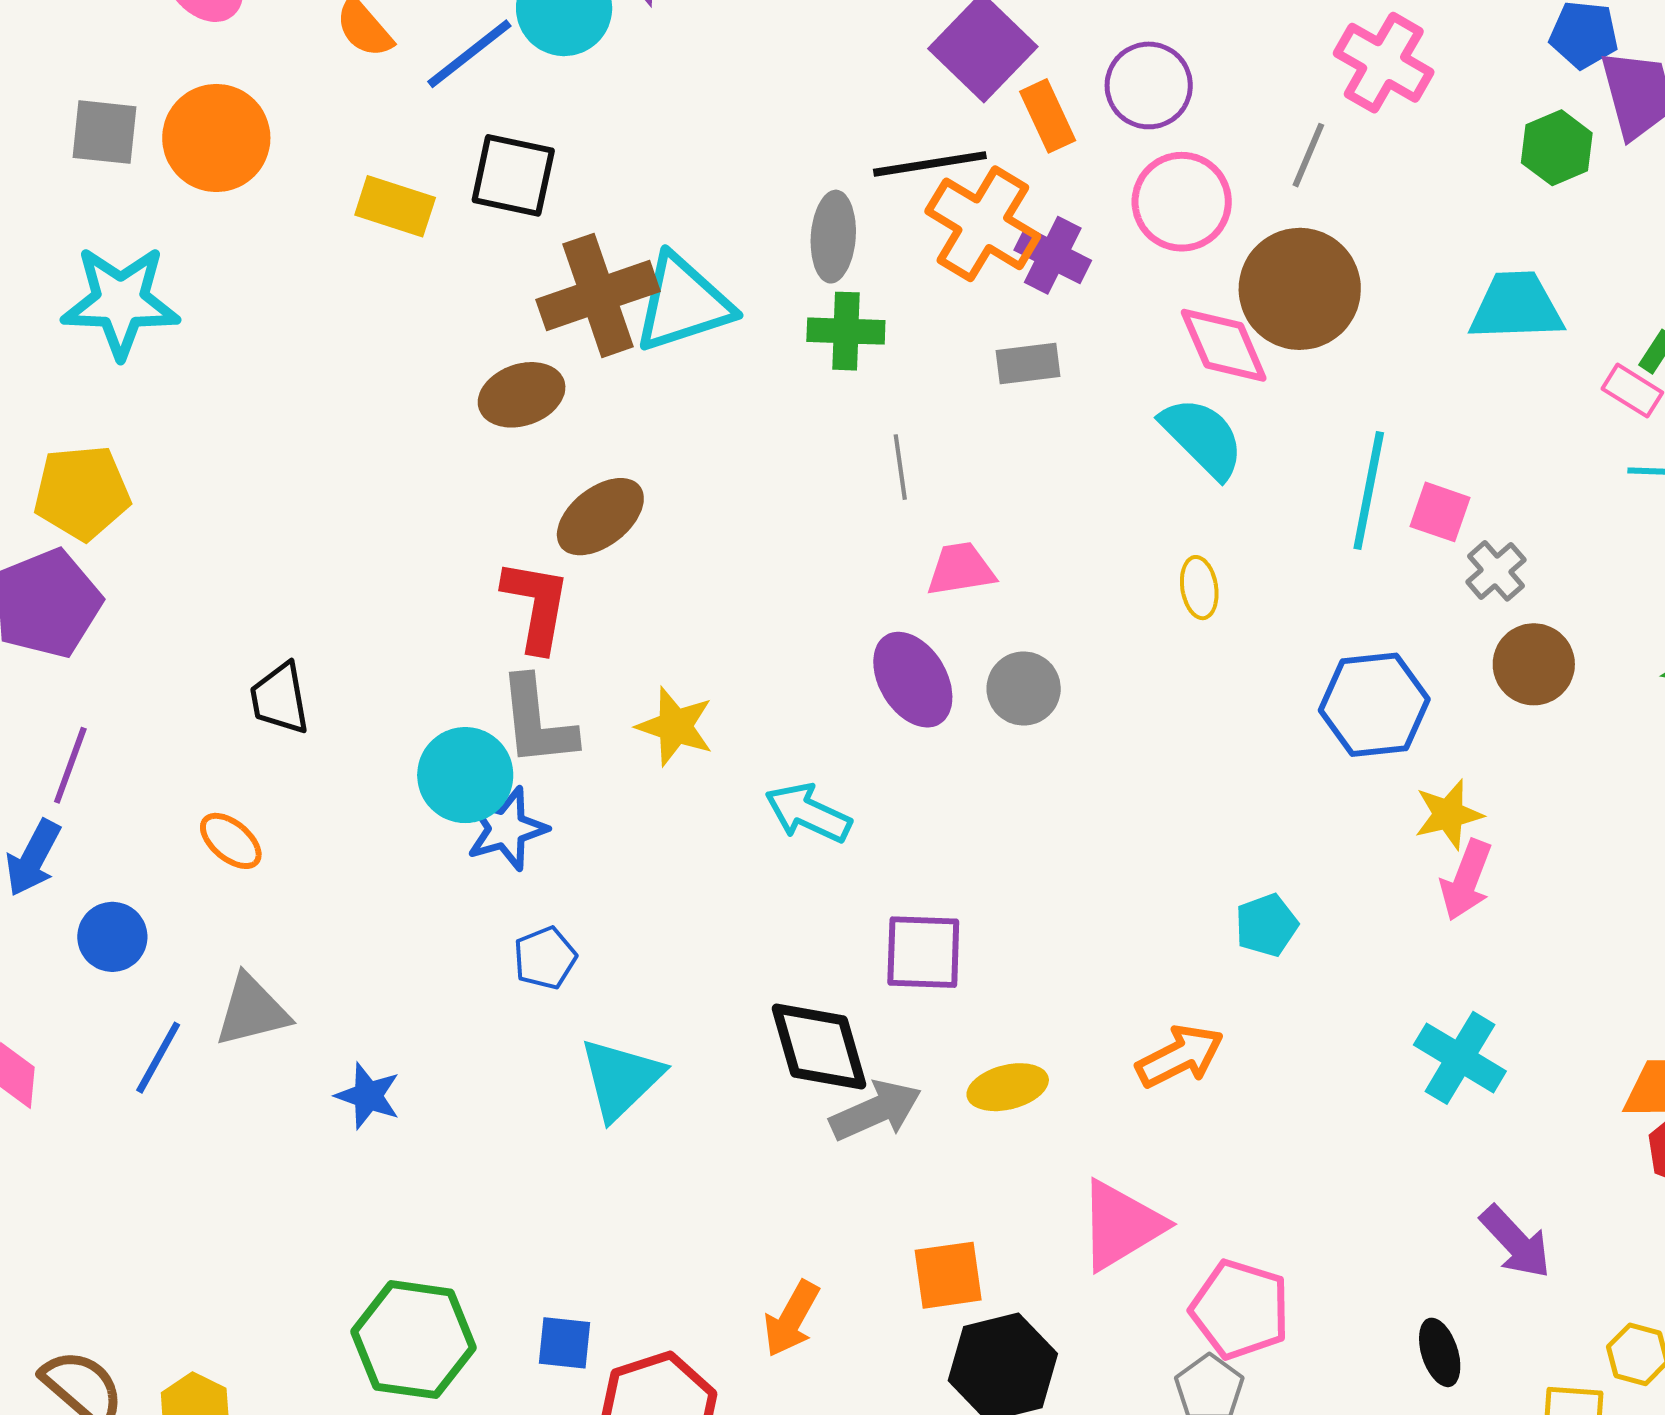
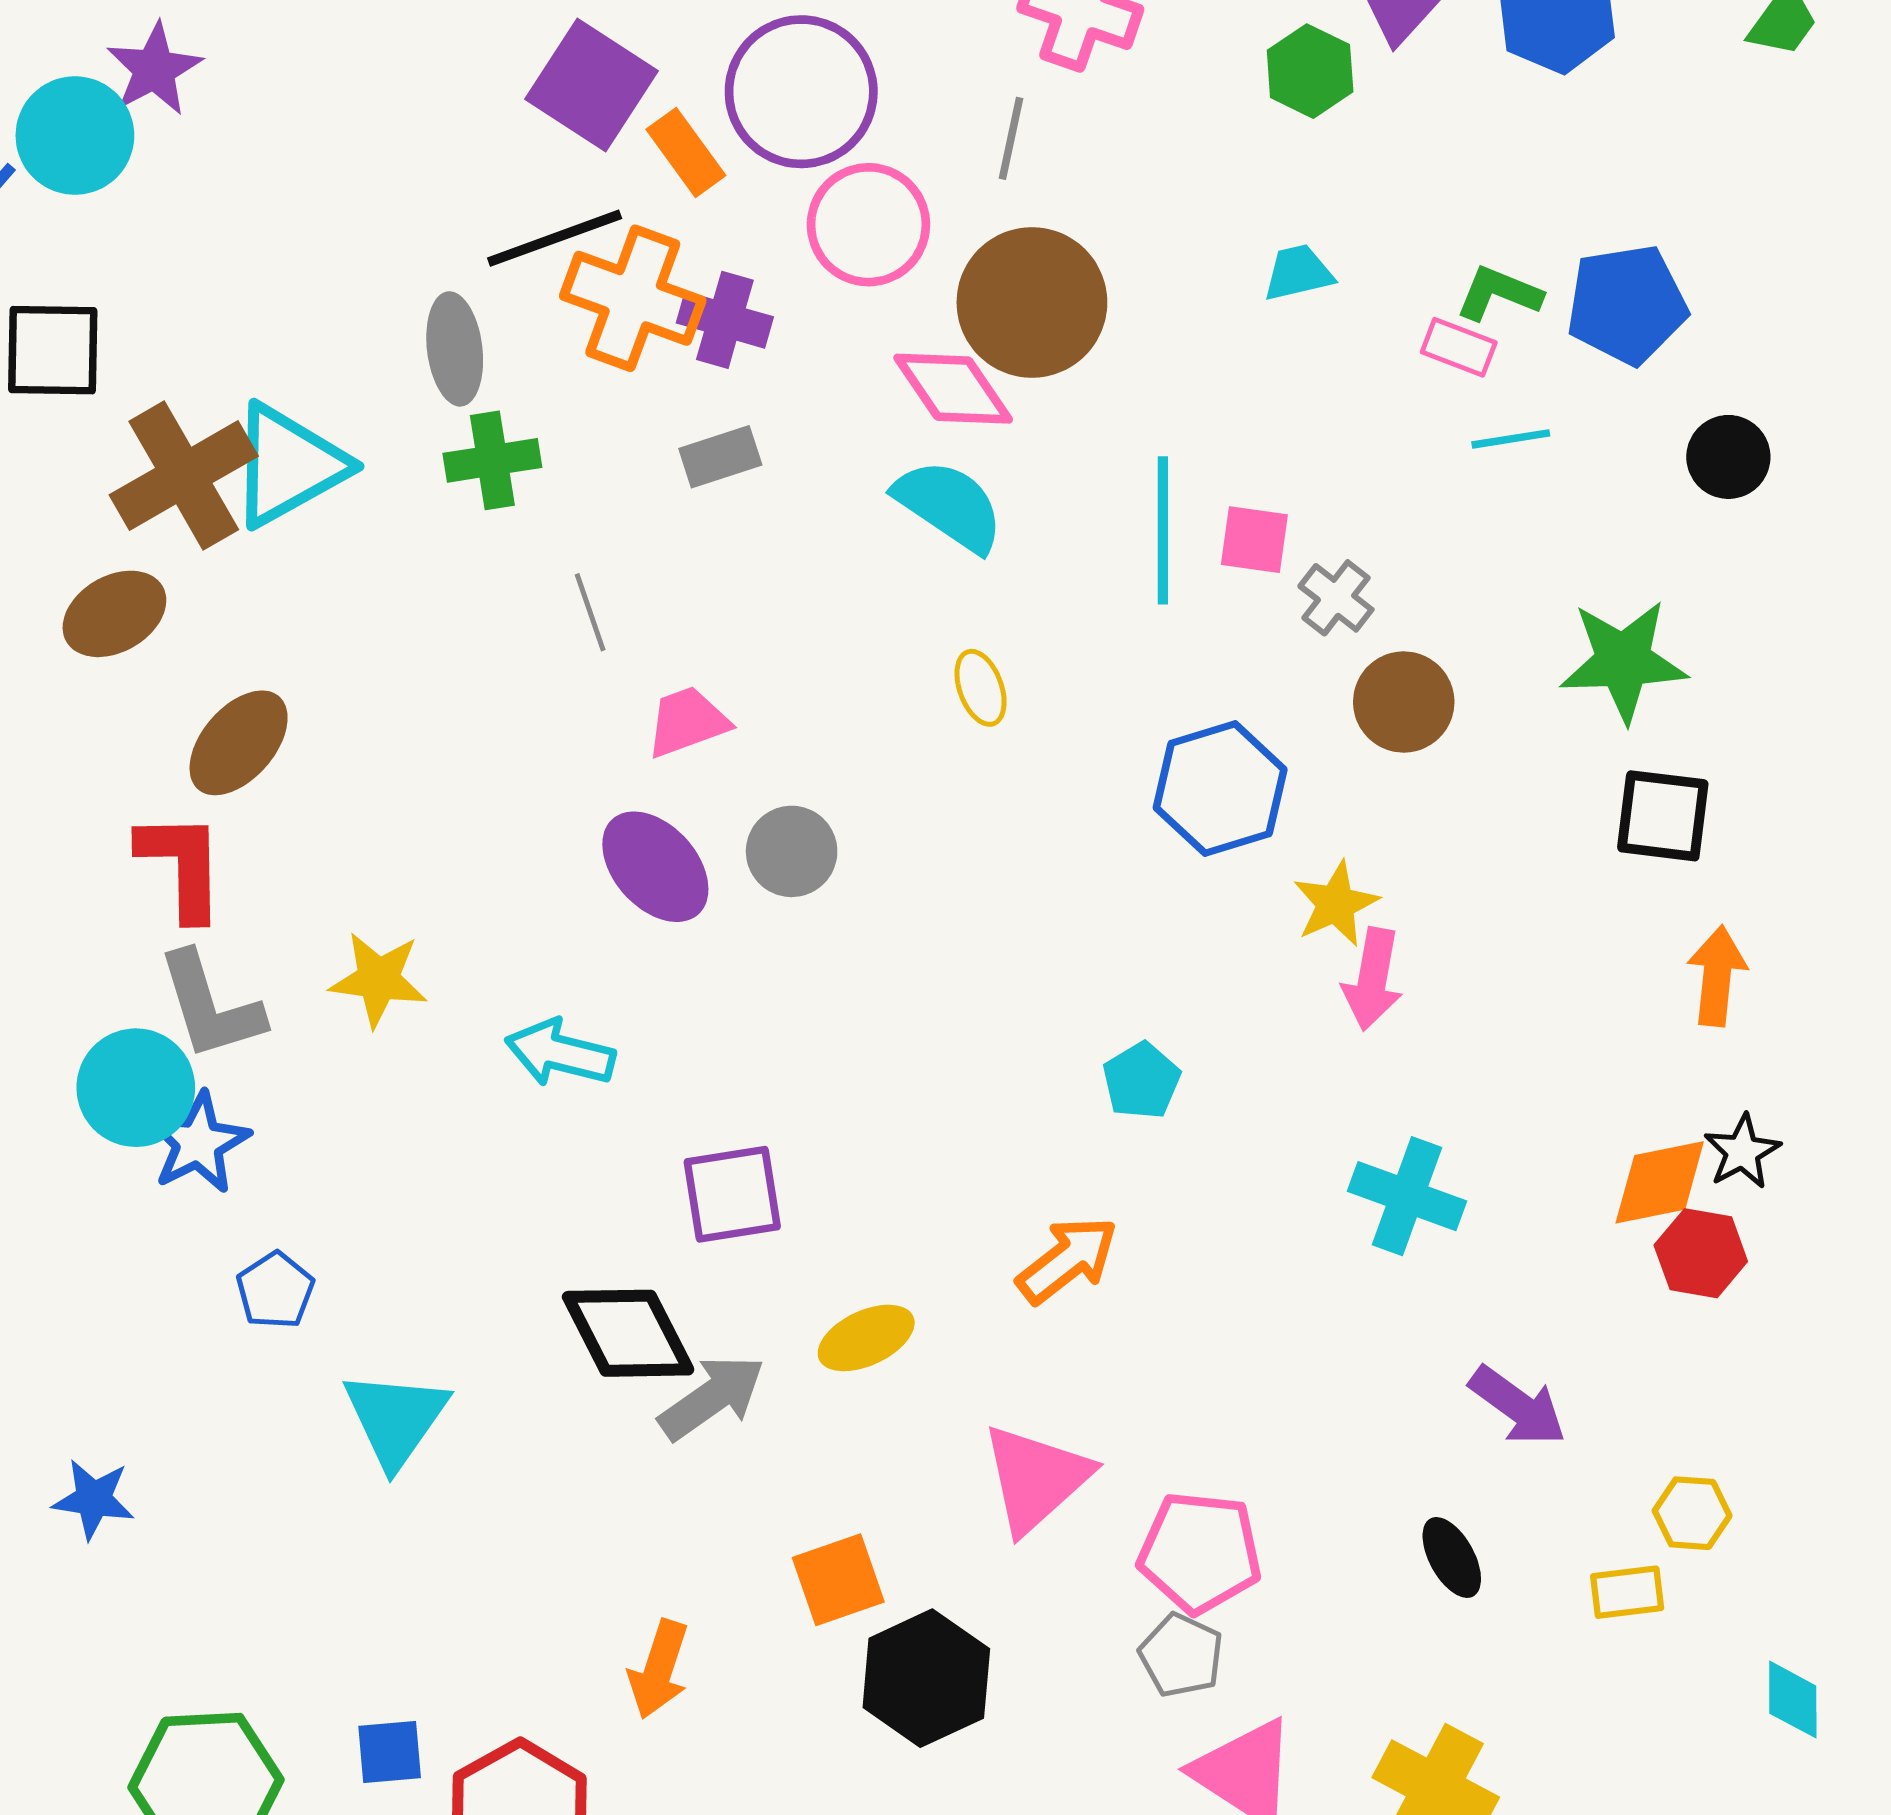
purple circle: (1149, 85) -> (801, 92), size x1.4
cyan trapezoid: (1516, 306) -> (1298, 273), size x0.6

